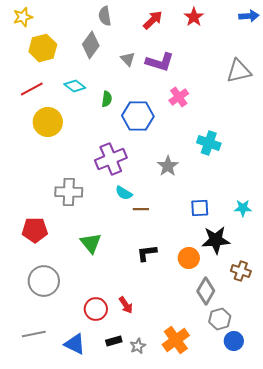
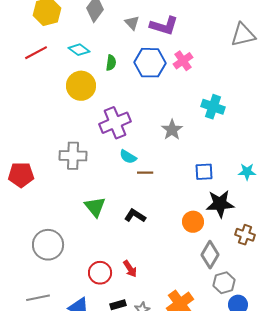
blue hexagon: (138, 116) -> (150, 63), moved
yellow circle: (48, 122) -> (81, 86), moved
red pentagon: (35, 230) -> (21, 175), moved
black L-shape: (147, 253) -> (135, 216), moved, turned 40

